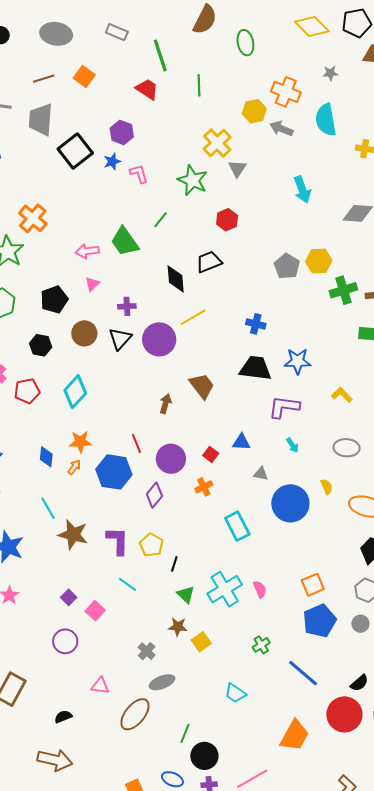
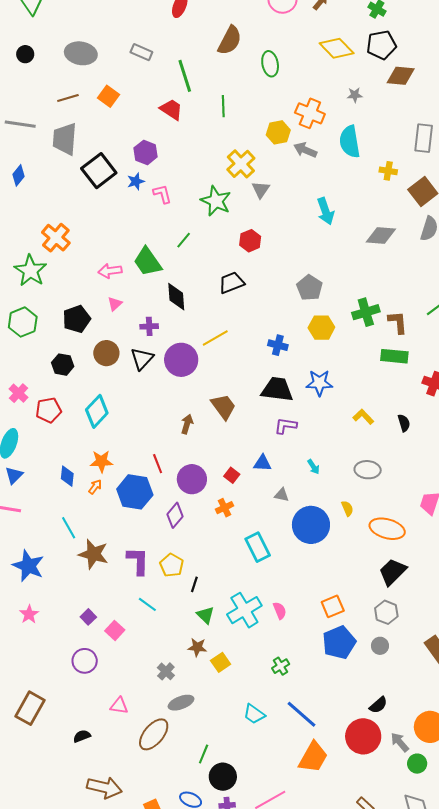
yellow hexagon: (319, 261) -> (321, 328), moved
black diamond: (176, 279) -> (176, 297), moved
purple L-shape: (284, 407) -> (286, 426), moved, size x0.7
blue line: (303, 673) -> (302, 714), moved
brown arrow: (55, 760) -> (104, 787), moved

